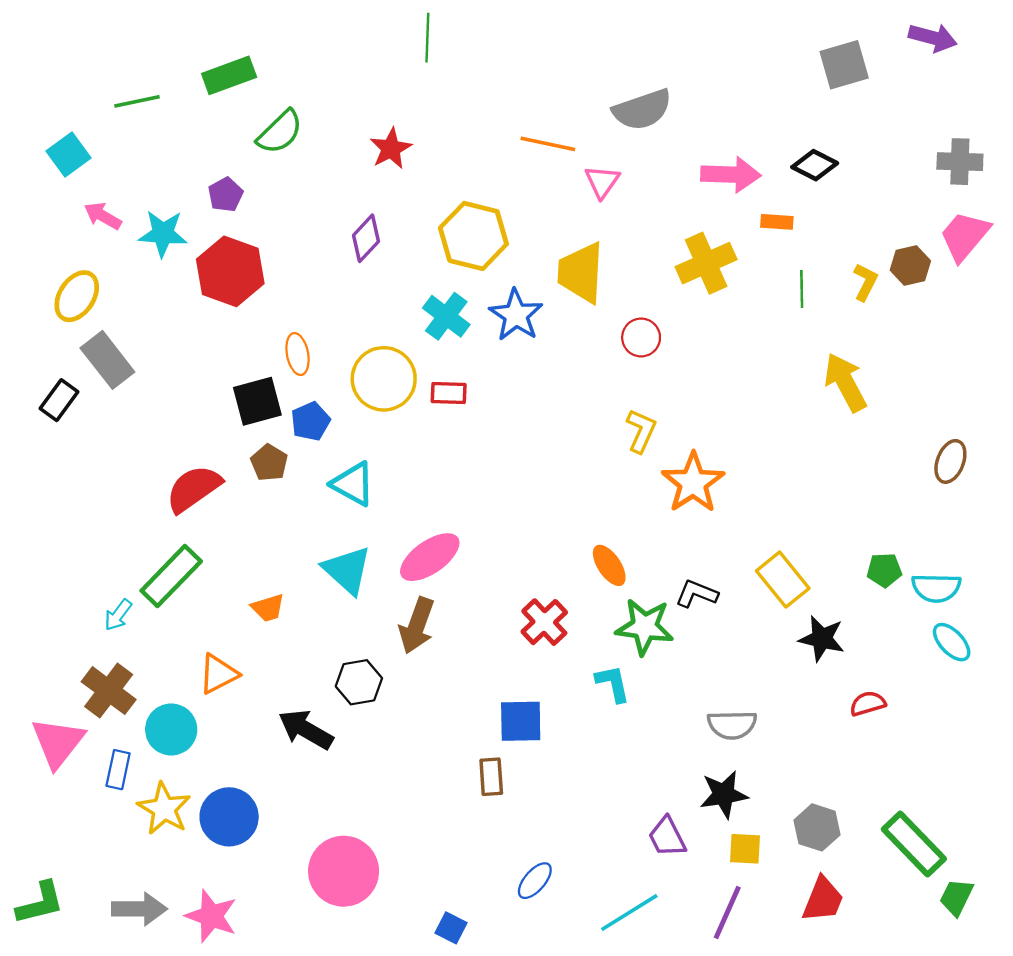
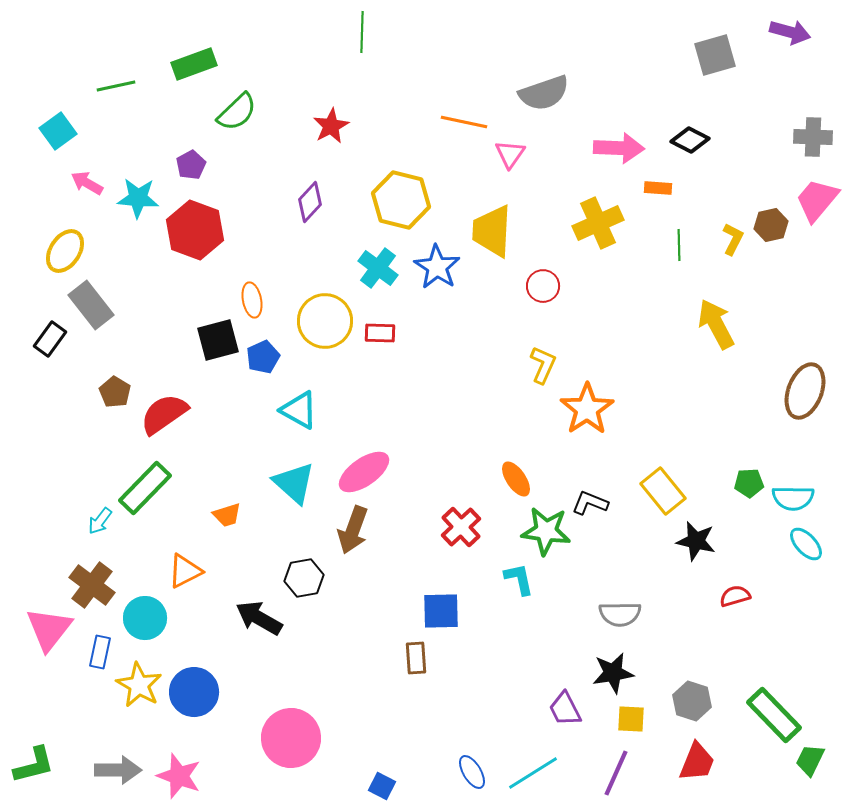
brown ellipse: (950, 461) -> (805, 391), size x1.5
brown pentagon: (269, 463) -> (115, 392), moved
blue ellipse: (535, 881) -> (472, 772), moved, turned -72

